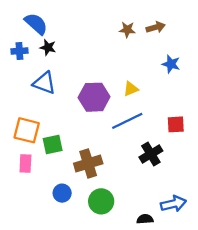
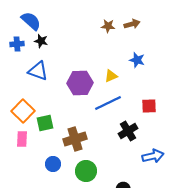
blue star: (171, 64) -> (137, 60), moved
orange square: (27, 130) -> (23, 111), turned 30
blue arrow: (173, 204) -> (153, 156), moved

